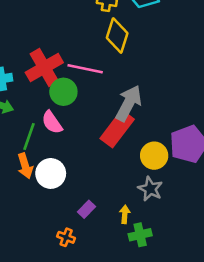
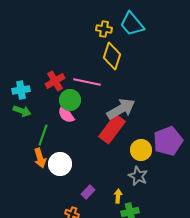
red cross: (44, 67) -> (55, 81), size x0.7
gray arrow: (129, 103) -> (121, 109), turned 32
pink semicircle: (52, 122) -> (66, 114), moved

